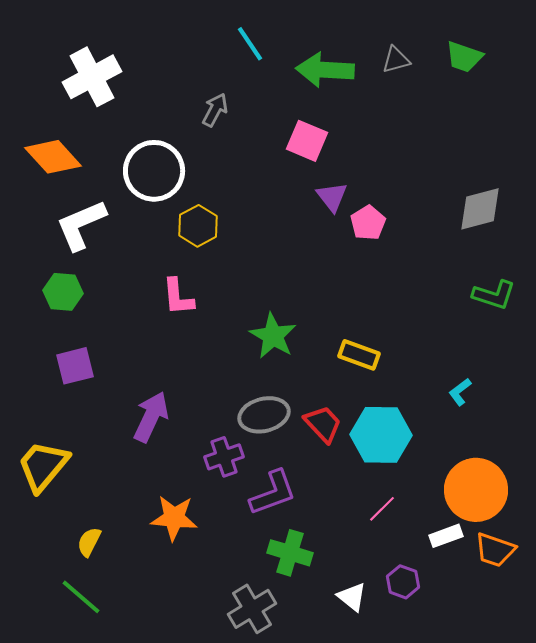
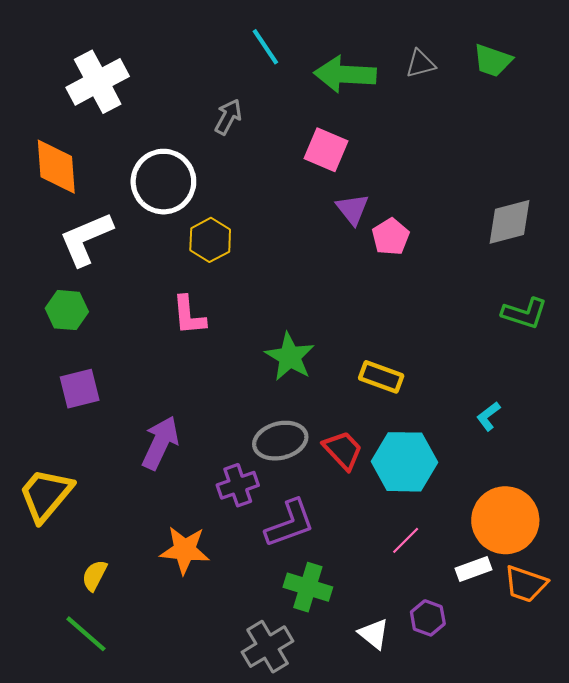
orange diamond: (53, 157) -> (56, 167), turned 38

